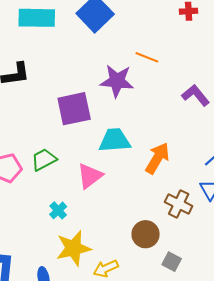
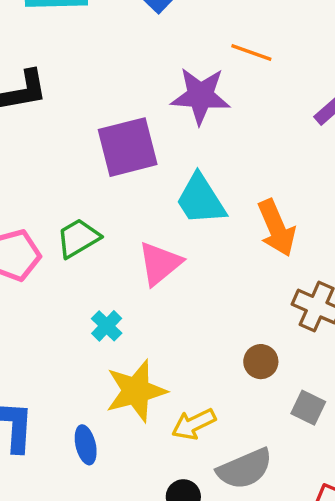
cyan trapezoid: (115, 140) -> (201, 200), turned -116
orange arrow: (157, 158) -> (277, 228), turned 128
brown circle: (146, 234) -> (261, 362), size x0.7

